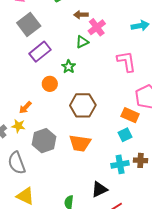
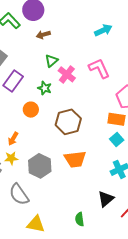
pink cross: (97, 27) -> (67, 74), moved

